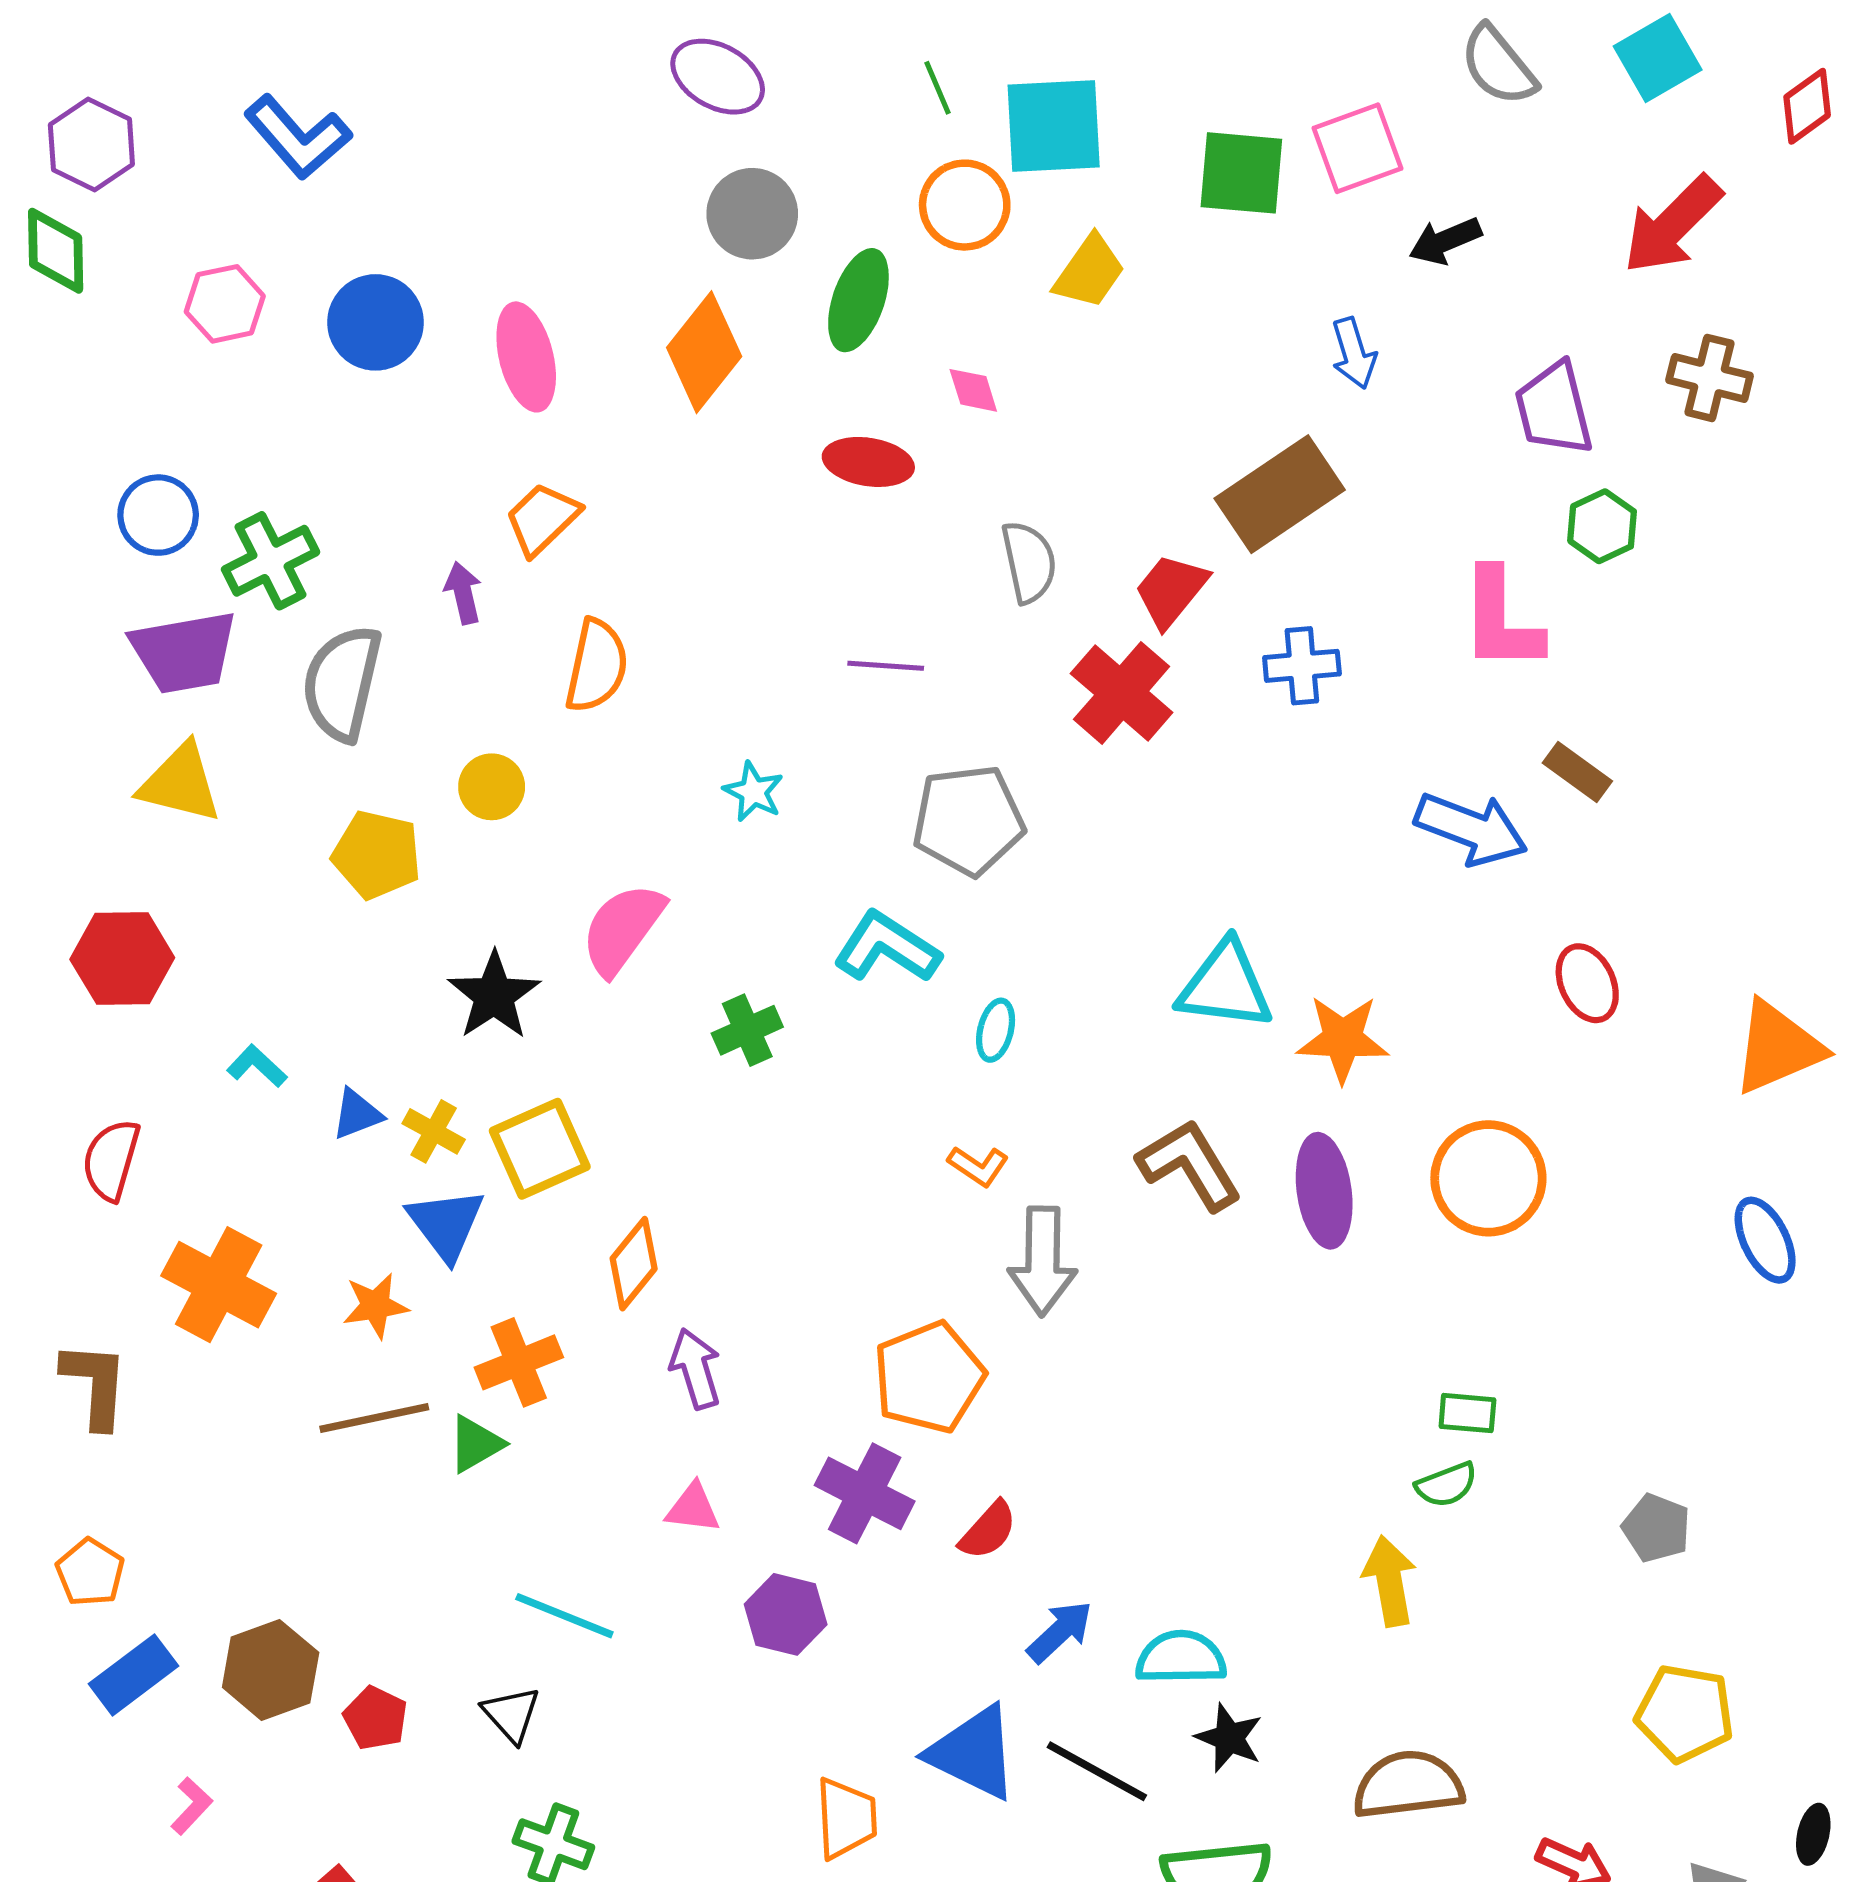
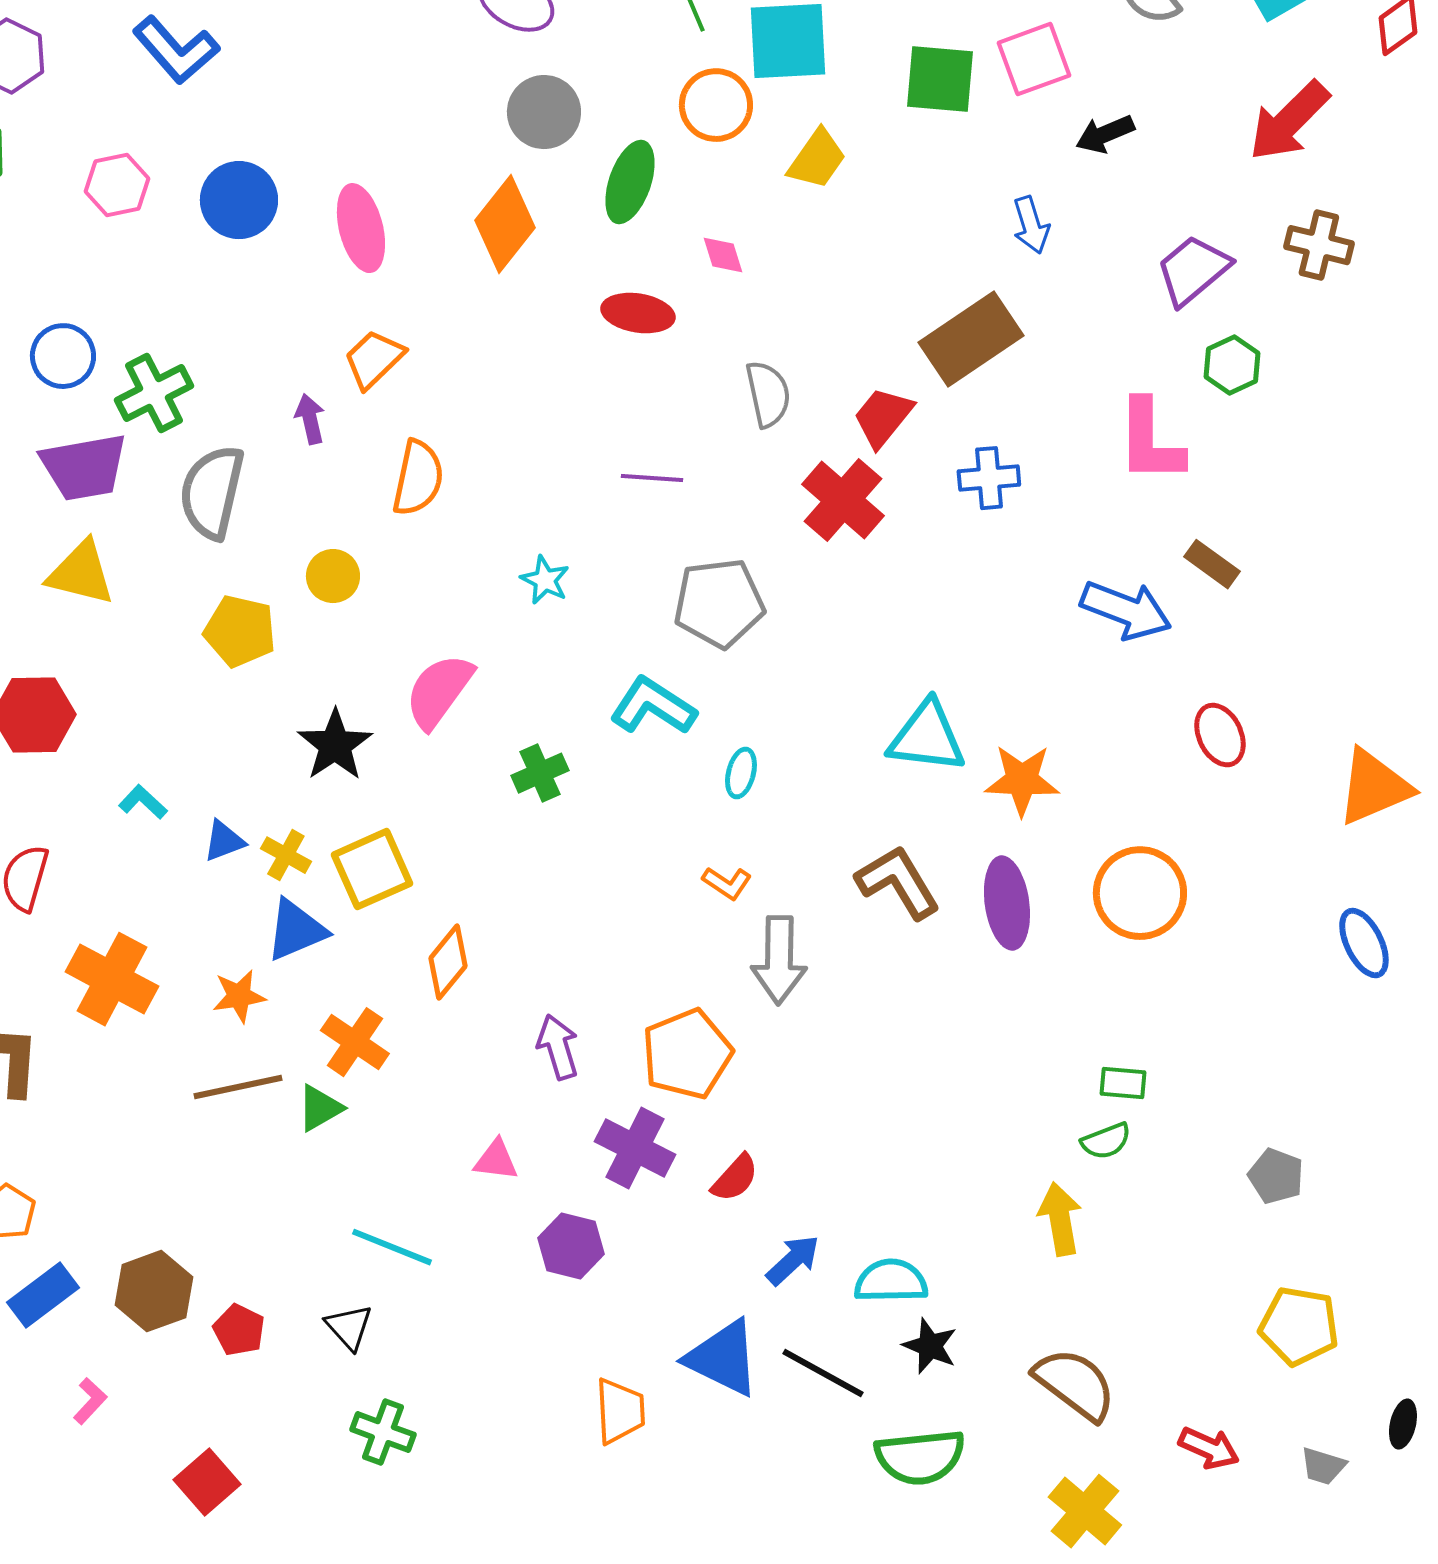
purple trapezoid: (1554, 409) -> (1193, 270), turned 64
blue triangle: (446, 1224) -> (296, 930), turned 44
orange cross: (519, 1362) -> (355, 1042), turned -34
purple arrow: (695, 1369) -> (558, 1047), moved
brown semicircle: (1408, 1785) -> (1075, 1384), turned 44

